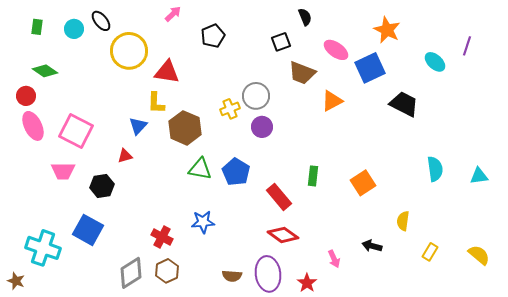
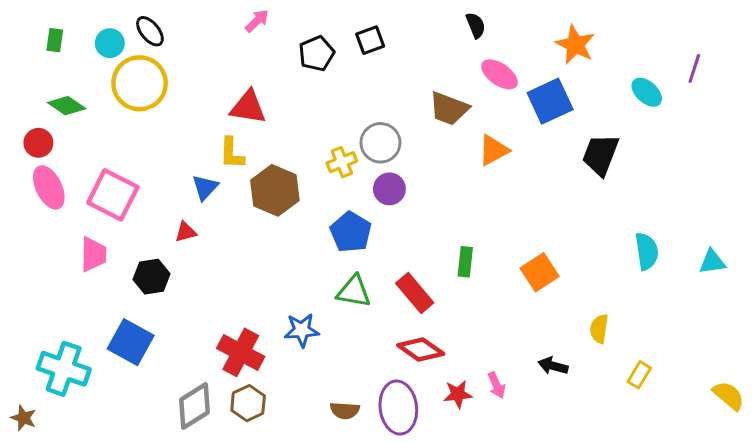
black semicircle: (305, 17) -> (476, 25), moved
black square: (281, 42) -> (370, 40), moved
yellow circle: (129, 51) -> (140, 83), moved
black trapezoid: (404, 104) -> (601, 155), turned -96
green triangle: (200, 169) -> (354, 292), moved
pink trapezoid: (63, 171) -> (93, 254), turned -90
blue pentagon: (236, 172) -> (351, 232), moved
red cross: (162, 237) -> (241, 352), size x1.4
yellow semicircle: (479, 255) -> (729, 396), moved
red star: (307, 283) -> (458, 394), moved, turned 30

